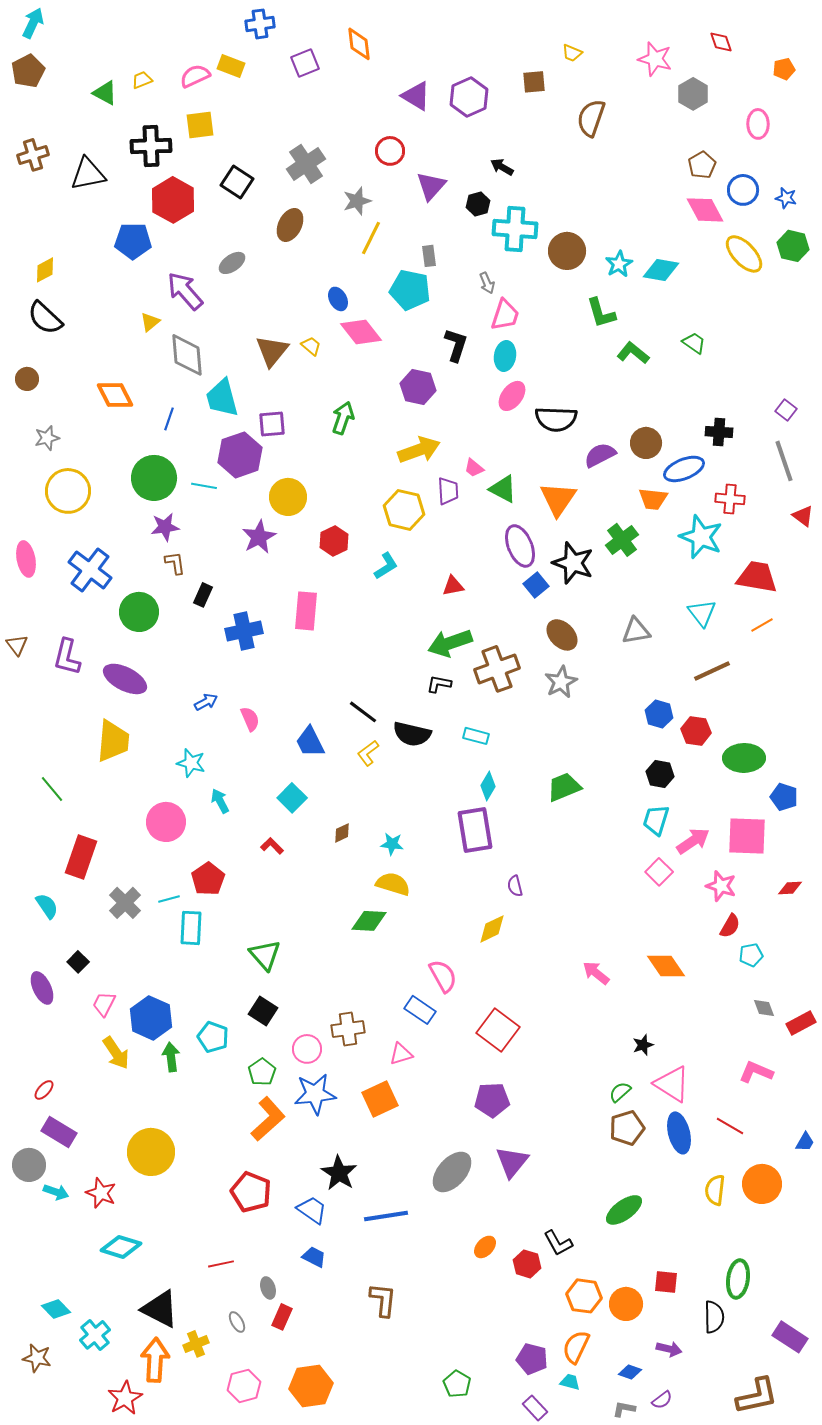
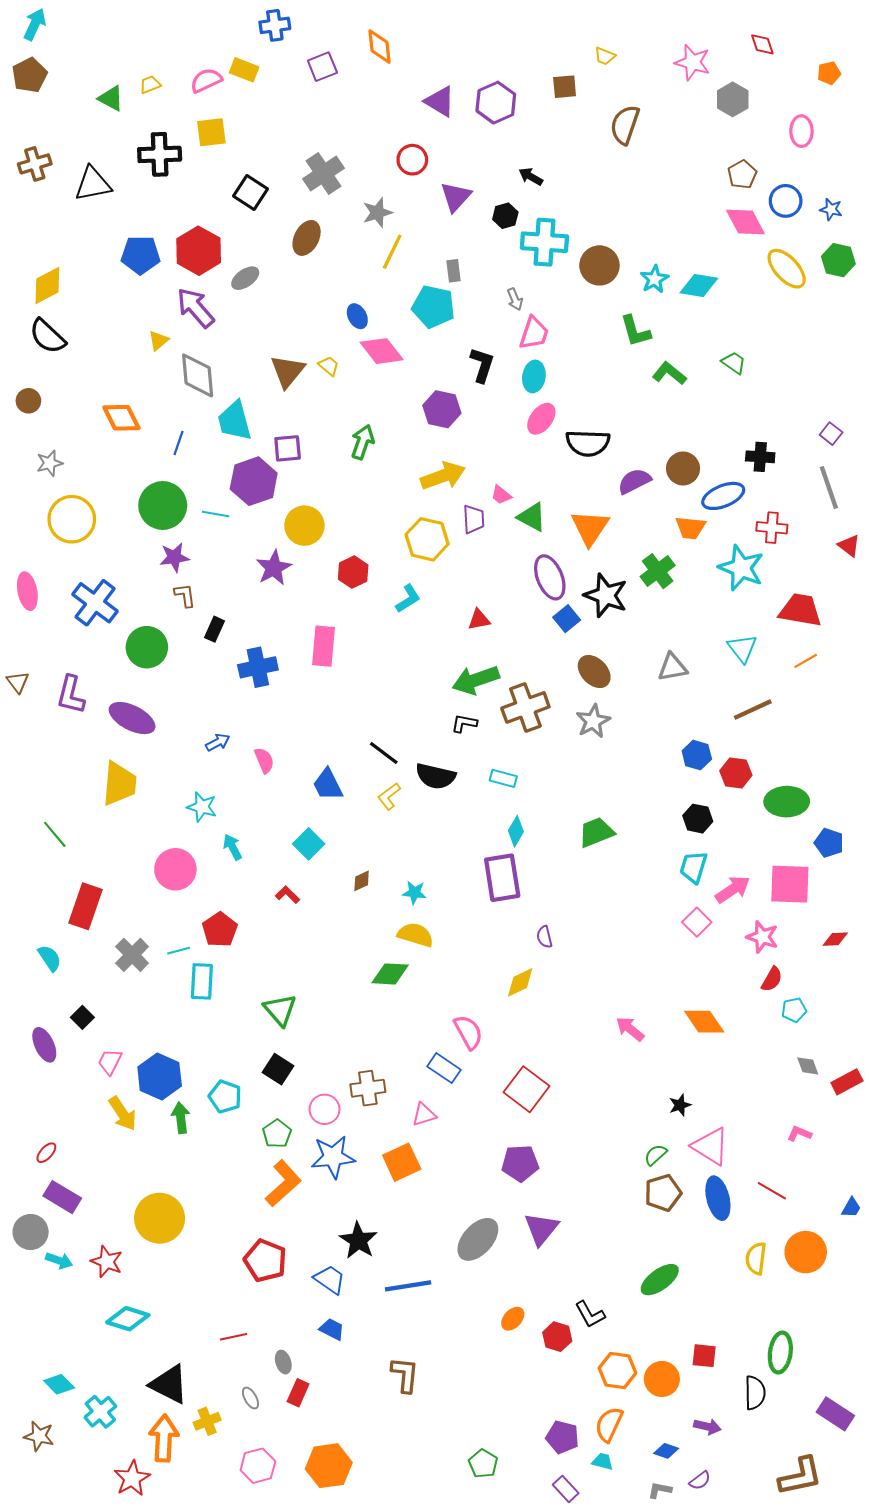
red hexagon: (173, 200) -> (199, 251), moved
yellow diamond: (45, 270) -> (47, 286), size x1.4
pink L-shape: (756, 1072) -> (799, 1134), size x0.7

